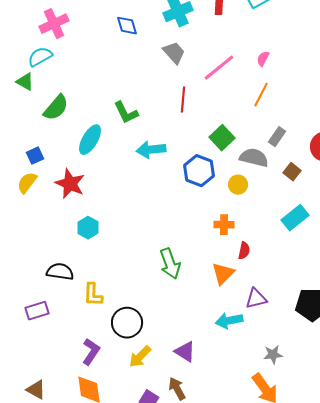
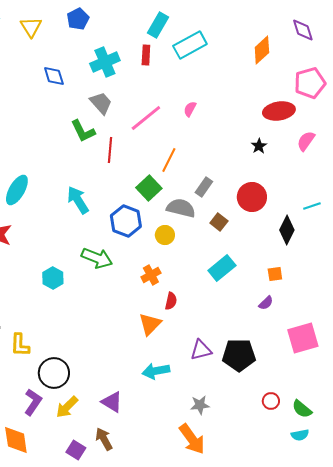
orange line: (261, 95) -> (169, 160), moved
green L-shape: (126, 113) -> (83, 131), moved
cyan arrow: (151, 150) -> (78, 200), turned 64
orange cross: (224, 225) -> (151, 275), turned -30
cyan hexagon: (88, 228) -> (53, 278), moved
green arrow: (170, 264) -> (97, 258), moved, turned -48
purple triangle: (256, 299) -> (201, 350), moved
purple L-shape: (91, 352) -> (33, 402), moved

